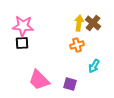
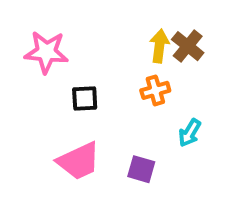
black square: (22, 43) -> (85, 98), moved
pink trapezoid: (39, 80) -> (79, 161), turned -70

